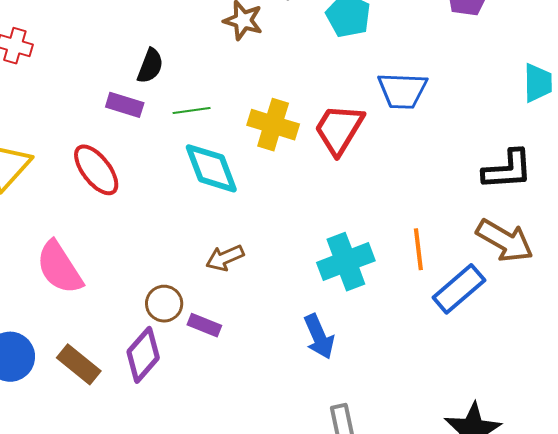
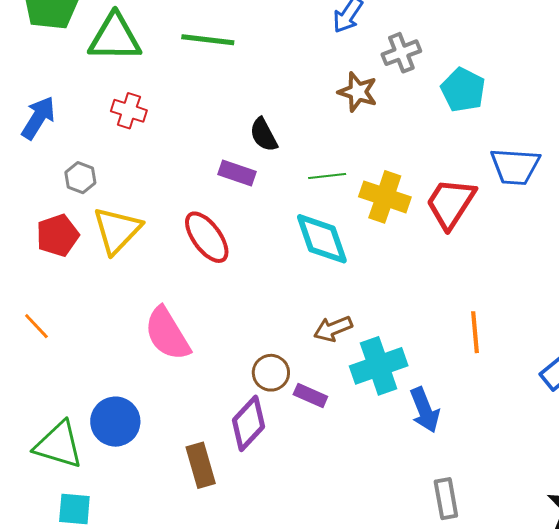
black semicircle: (150, 66) -> (264, 135), turned 129
green line: (192, 110) -> (327, 176), moved
orange line: (418, 249) -> (475, 332), moved
cyan cross: (346, 262) -> (379, 366), moved
brown rectangle: (79, 364) -> (201, 465), moved, turned 33

